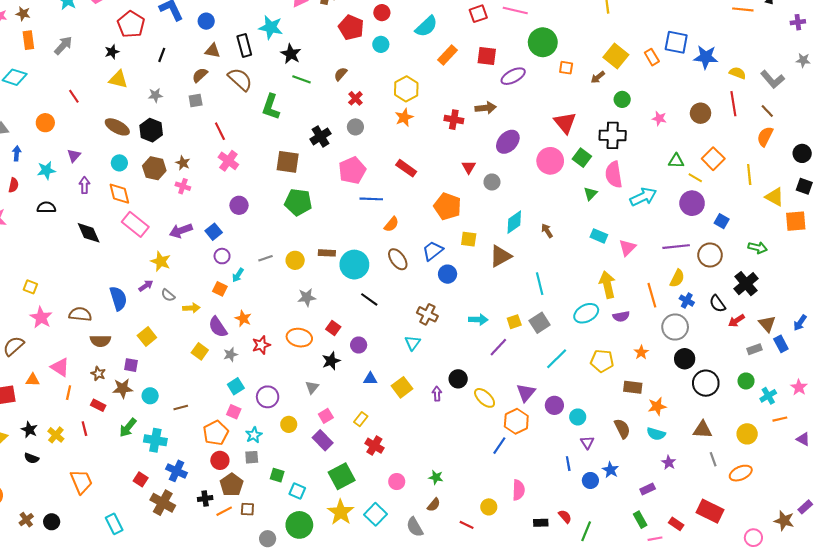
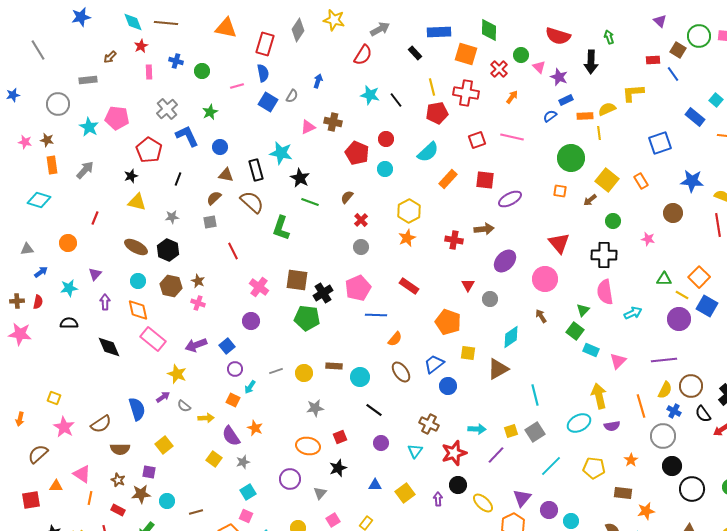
green circle: (543, 42) -> (571, 158), moved
blue square: (676, 42) -> (660, 143), moved, turned -30
red line: (74, 96) -> (95, 218), turned 56
brown circle: (700, 113) -> (673, 213), moved
black cross: (320, 136) -> (323, 293), moved
blue arrow: (17, 153) -> (41, 272), turned 48
green square: (582, 158) -> (575, 331), moved
pink cross: (228, 161) -> (259, 287), moved
cyan arrow: (643, 197) -> (633, 313), size x0.7
blue square: (722, 221) -> (707, 306), moved, size x1.5
brown arrow: (547, 231) -> (541, 316), moved
brown circle: (710, 255) -> (691, 386), moved
cyan circle: (354, 265) -> (360, 377), size x0.7
brown semicircle: (80, 314) -> (101, 424), turned 140
red square: (333, 328) -> (340, 437), turned 32
red star: (261, 345) -> (454, 453), moved, size x1.4
purple circle: (359, 345) -> (381, 443), moved
purple circle: (268, 397) -> (290, 479), moved

